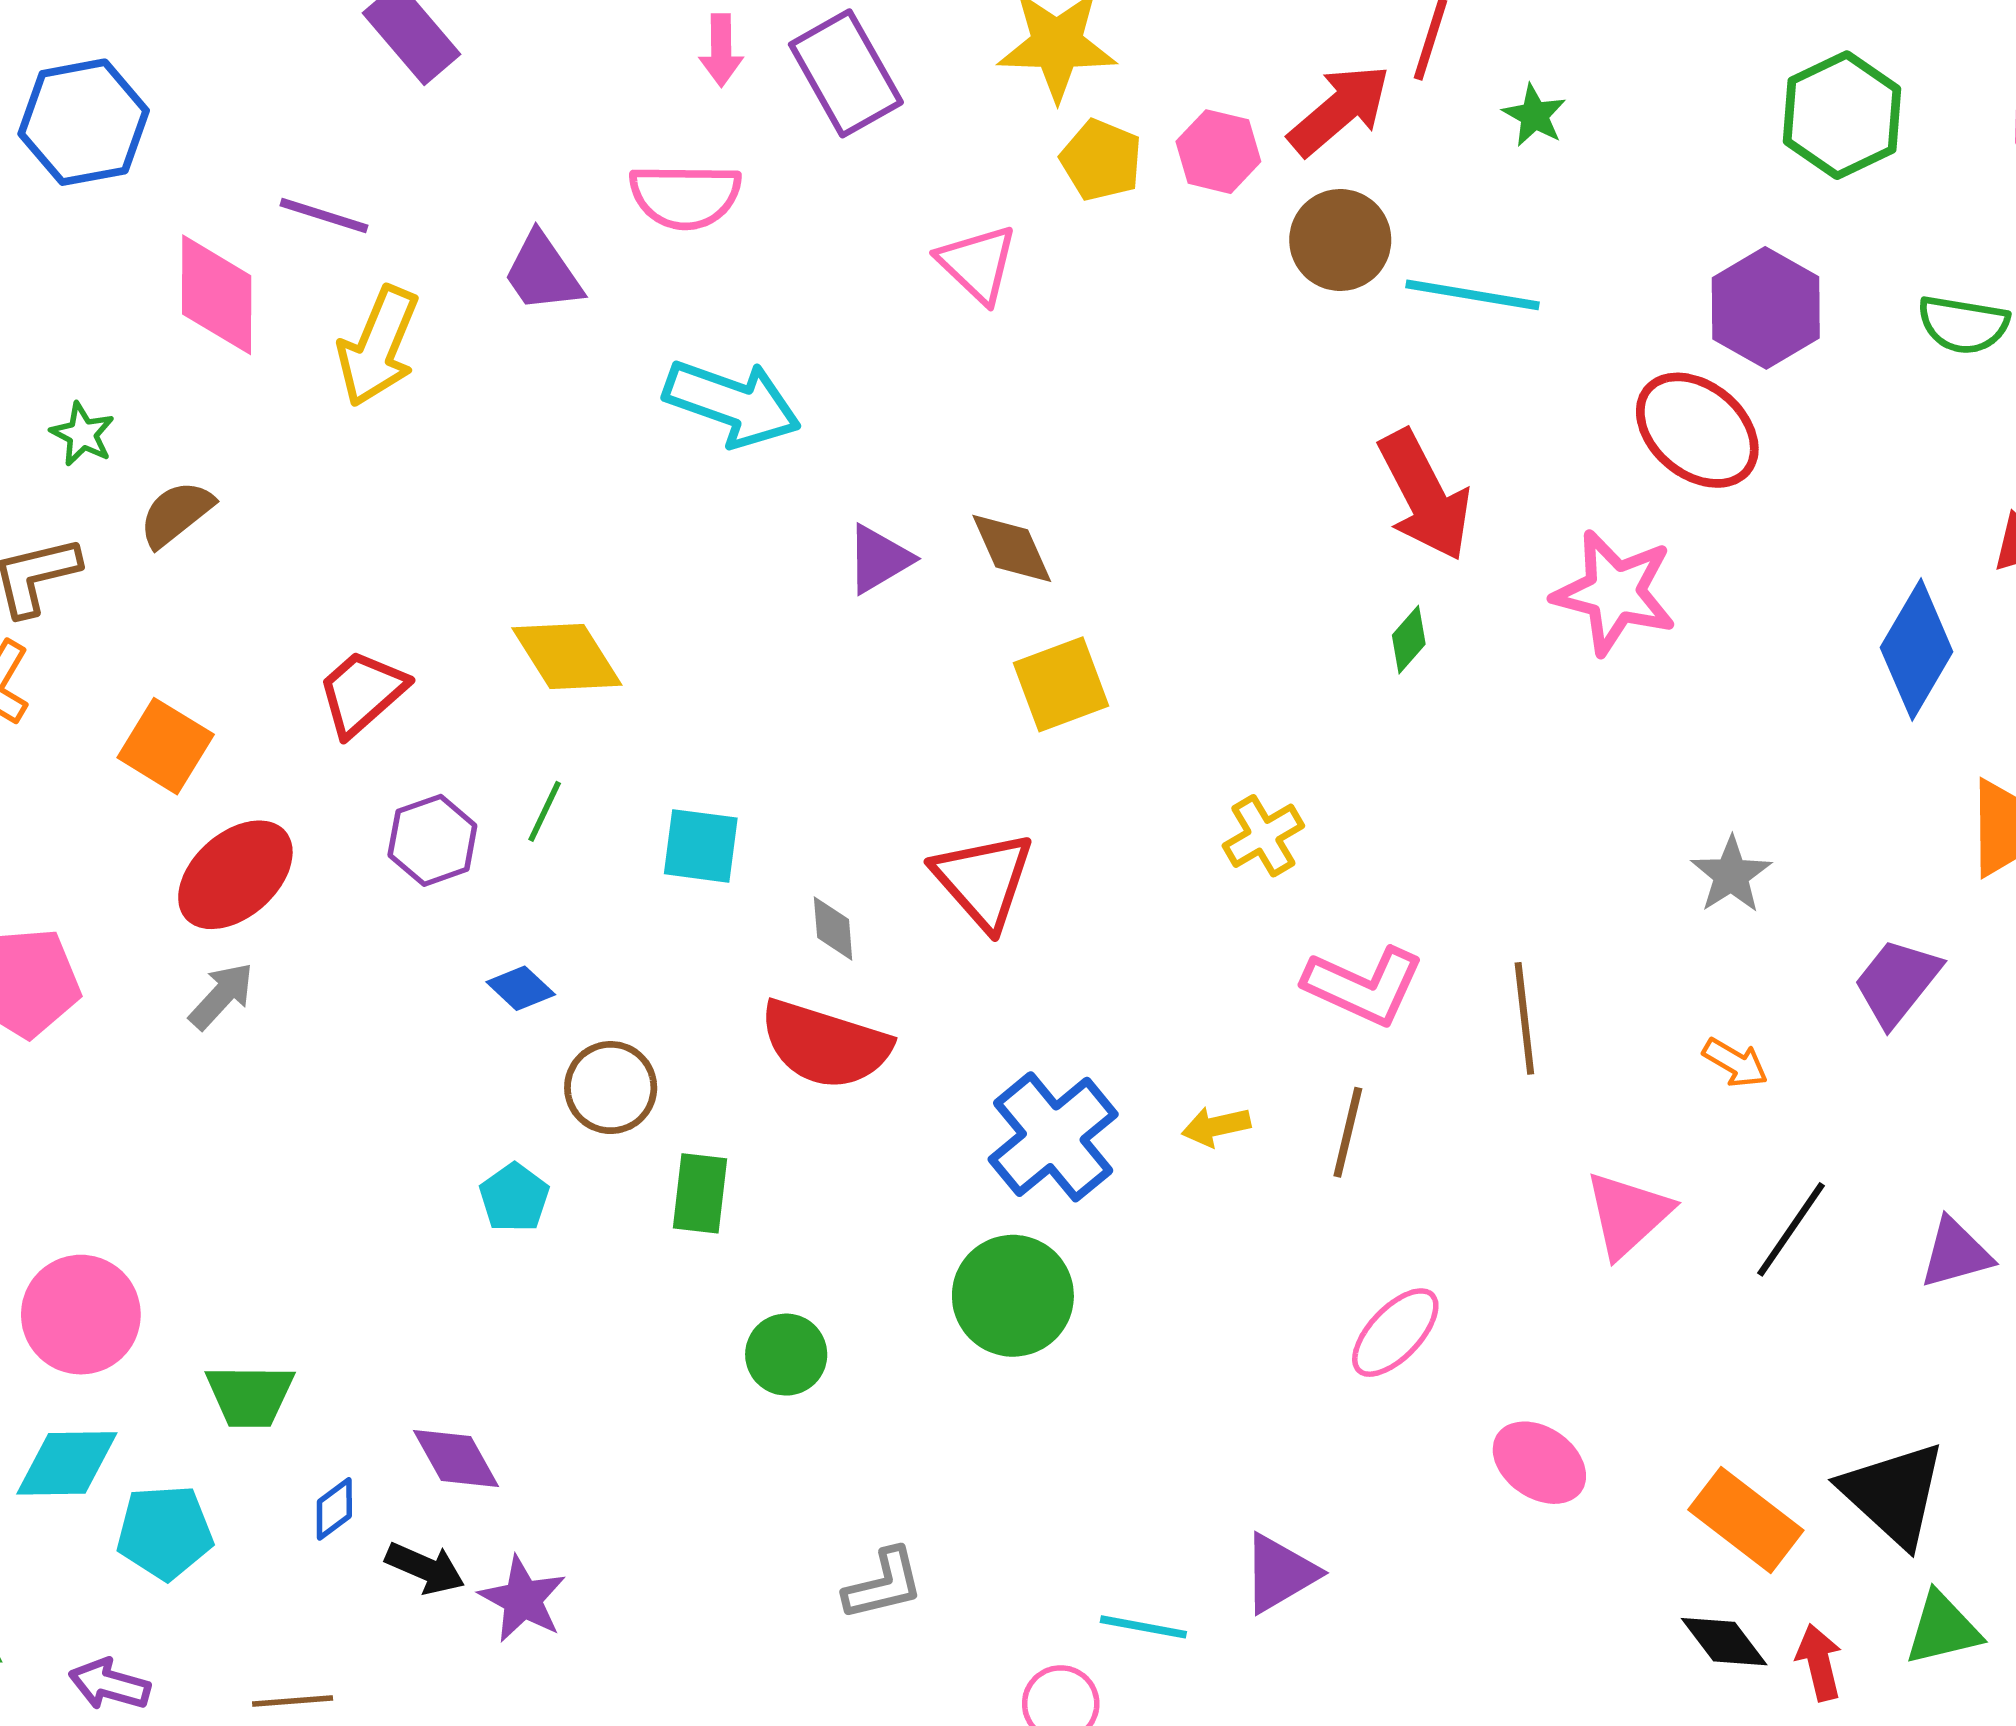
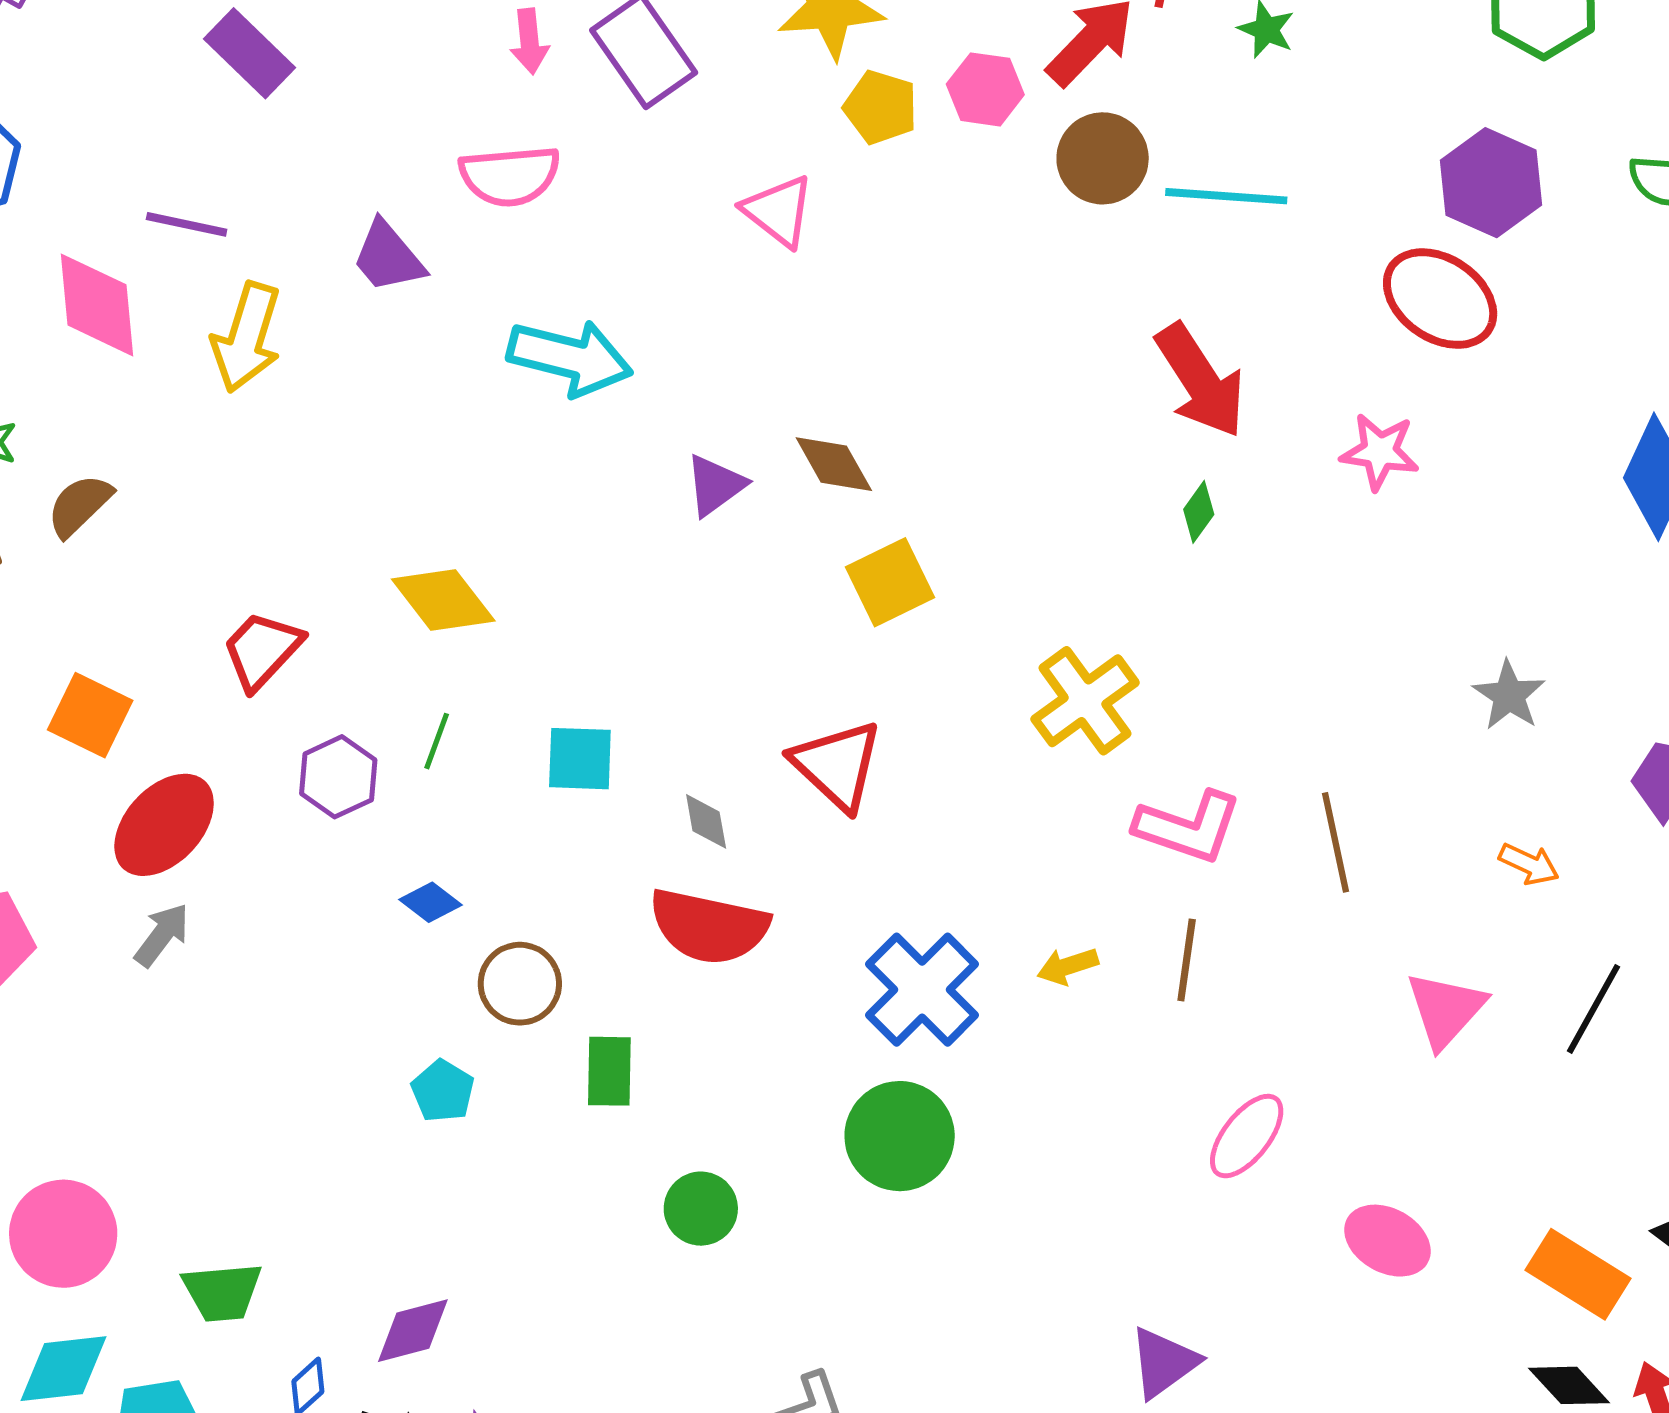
pink star: (1615, 592) -> (1380, 452), size x0.7
yellow cross: (1263, 836) -> (1085, 701), size x1.5
purple diamond: (456, 1458) -> (413, 1331), turned -70

